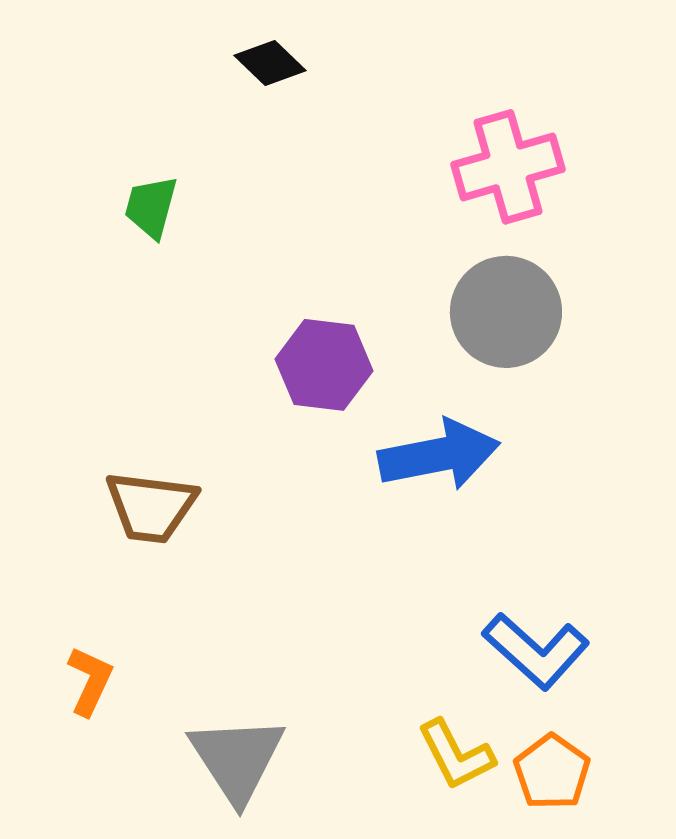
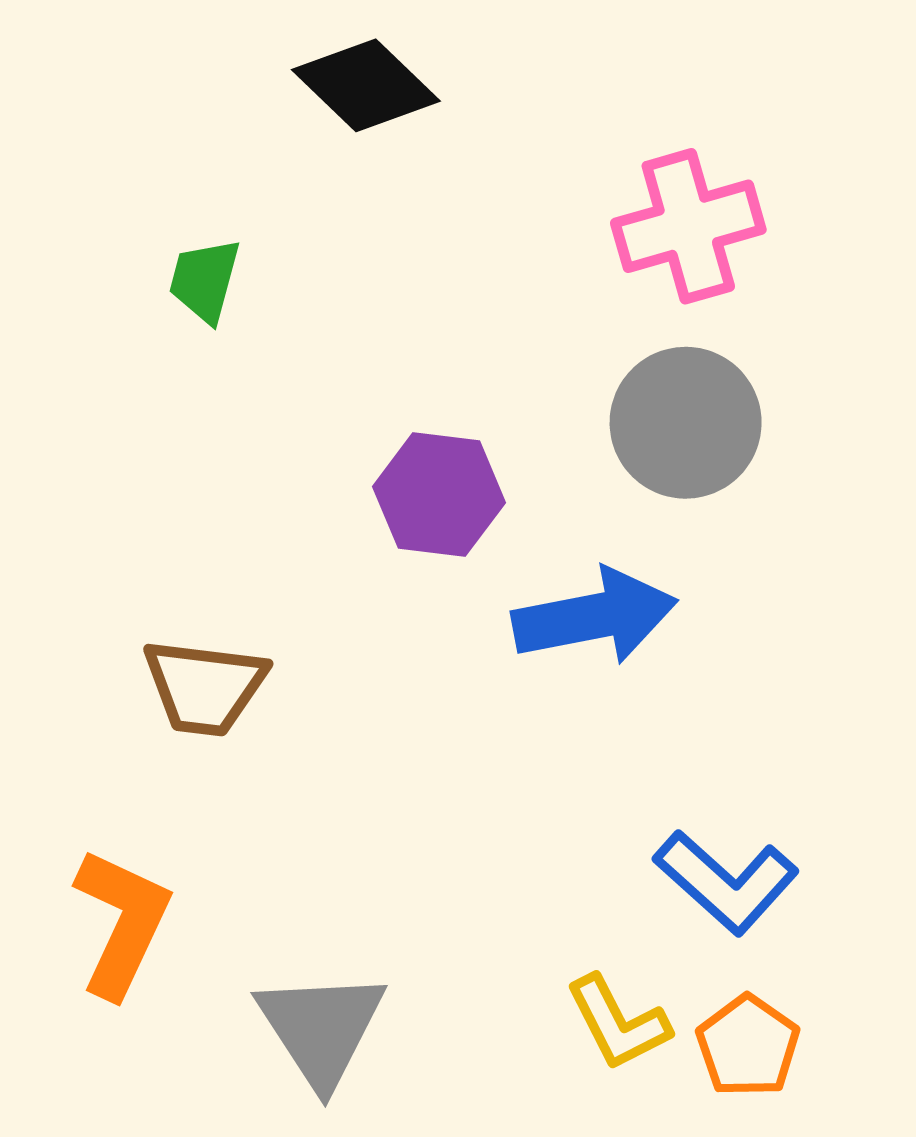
black diamond: (270, 63) -> (366, 85), size x1.5
orange L-shape: (90, 681) -> (122, 923), size x1.6

